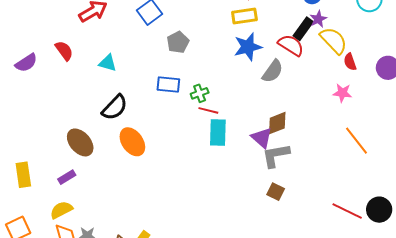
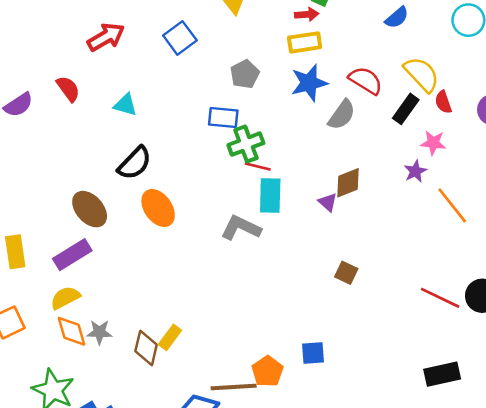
purple star: (318, 19) -> (415, 171), moved
black rectangle: (303, 29) -> (406, 109), moved
gray pentagon: (178, 42) -> (245, 74), moved
blue rectangle: (168, 85) -> (223, 118), moved
green cross: (200, 93) -> (246, 144), size x1.5
purple triangle: (262, 138) -> (328, 202), size x0.7
gray L-shape: (276, 155) -> (241, 228), moved, turned 36
purple rectangle: (67, 177) -> (72, 255), size x1.6

